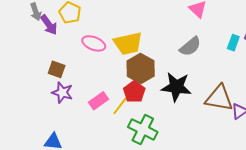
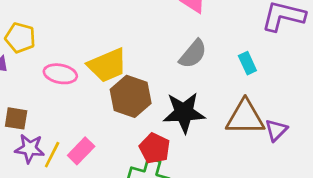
cyan rectangle: (233, 43) -> (247, 63), moved, turned -35
red pentagon: (134, 92) -> (155, 148), moved
yellow line: (120, 106) -> (52, 155), moved

